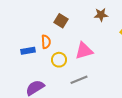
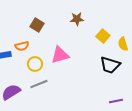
orange semicircle: (46, 42) -> (22, 46), turned 80
gray line: (79, 80) -> (39, 84), moved

